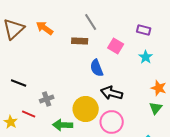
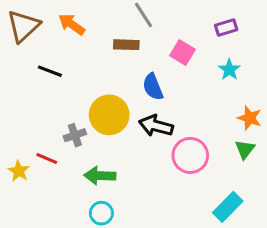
purple rectangle: (144, 30) -> (226, 28), turned -32
black line: (19, 83) -> (50, 71), moved
black arrow: (112, 93) -> (156, 126), moved
yellow circle: (86, 109) -> (109, 115), moved
pink circle: (112, 122) -> (190, 155), moved

